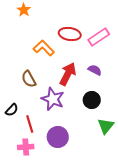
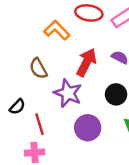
purple circle: (58, 137) -> (88, 128), moved

